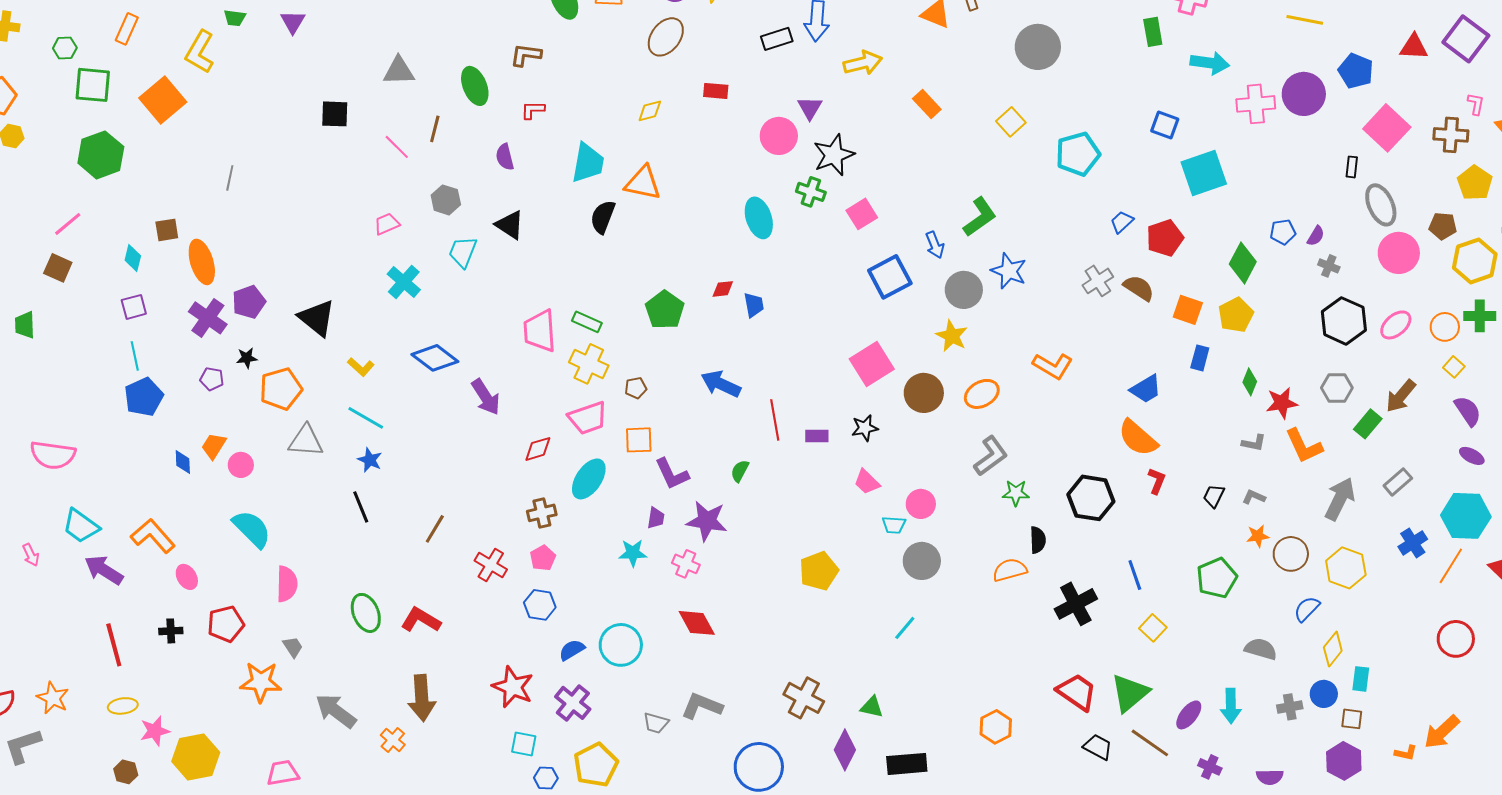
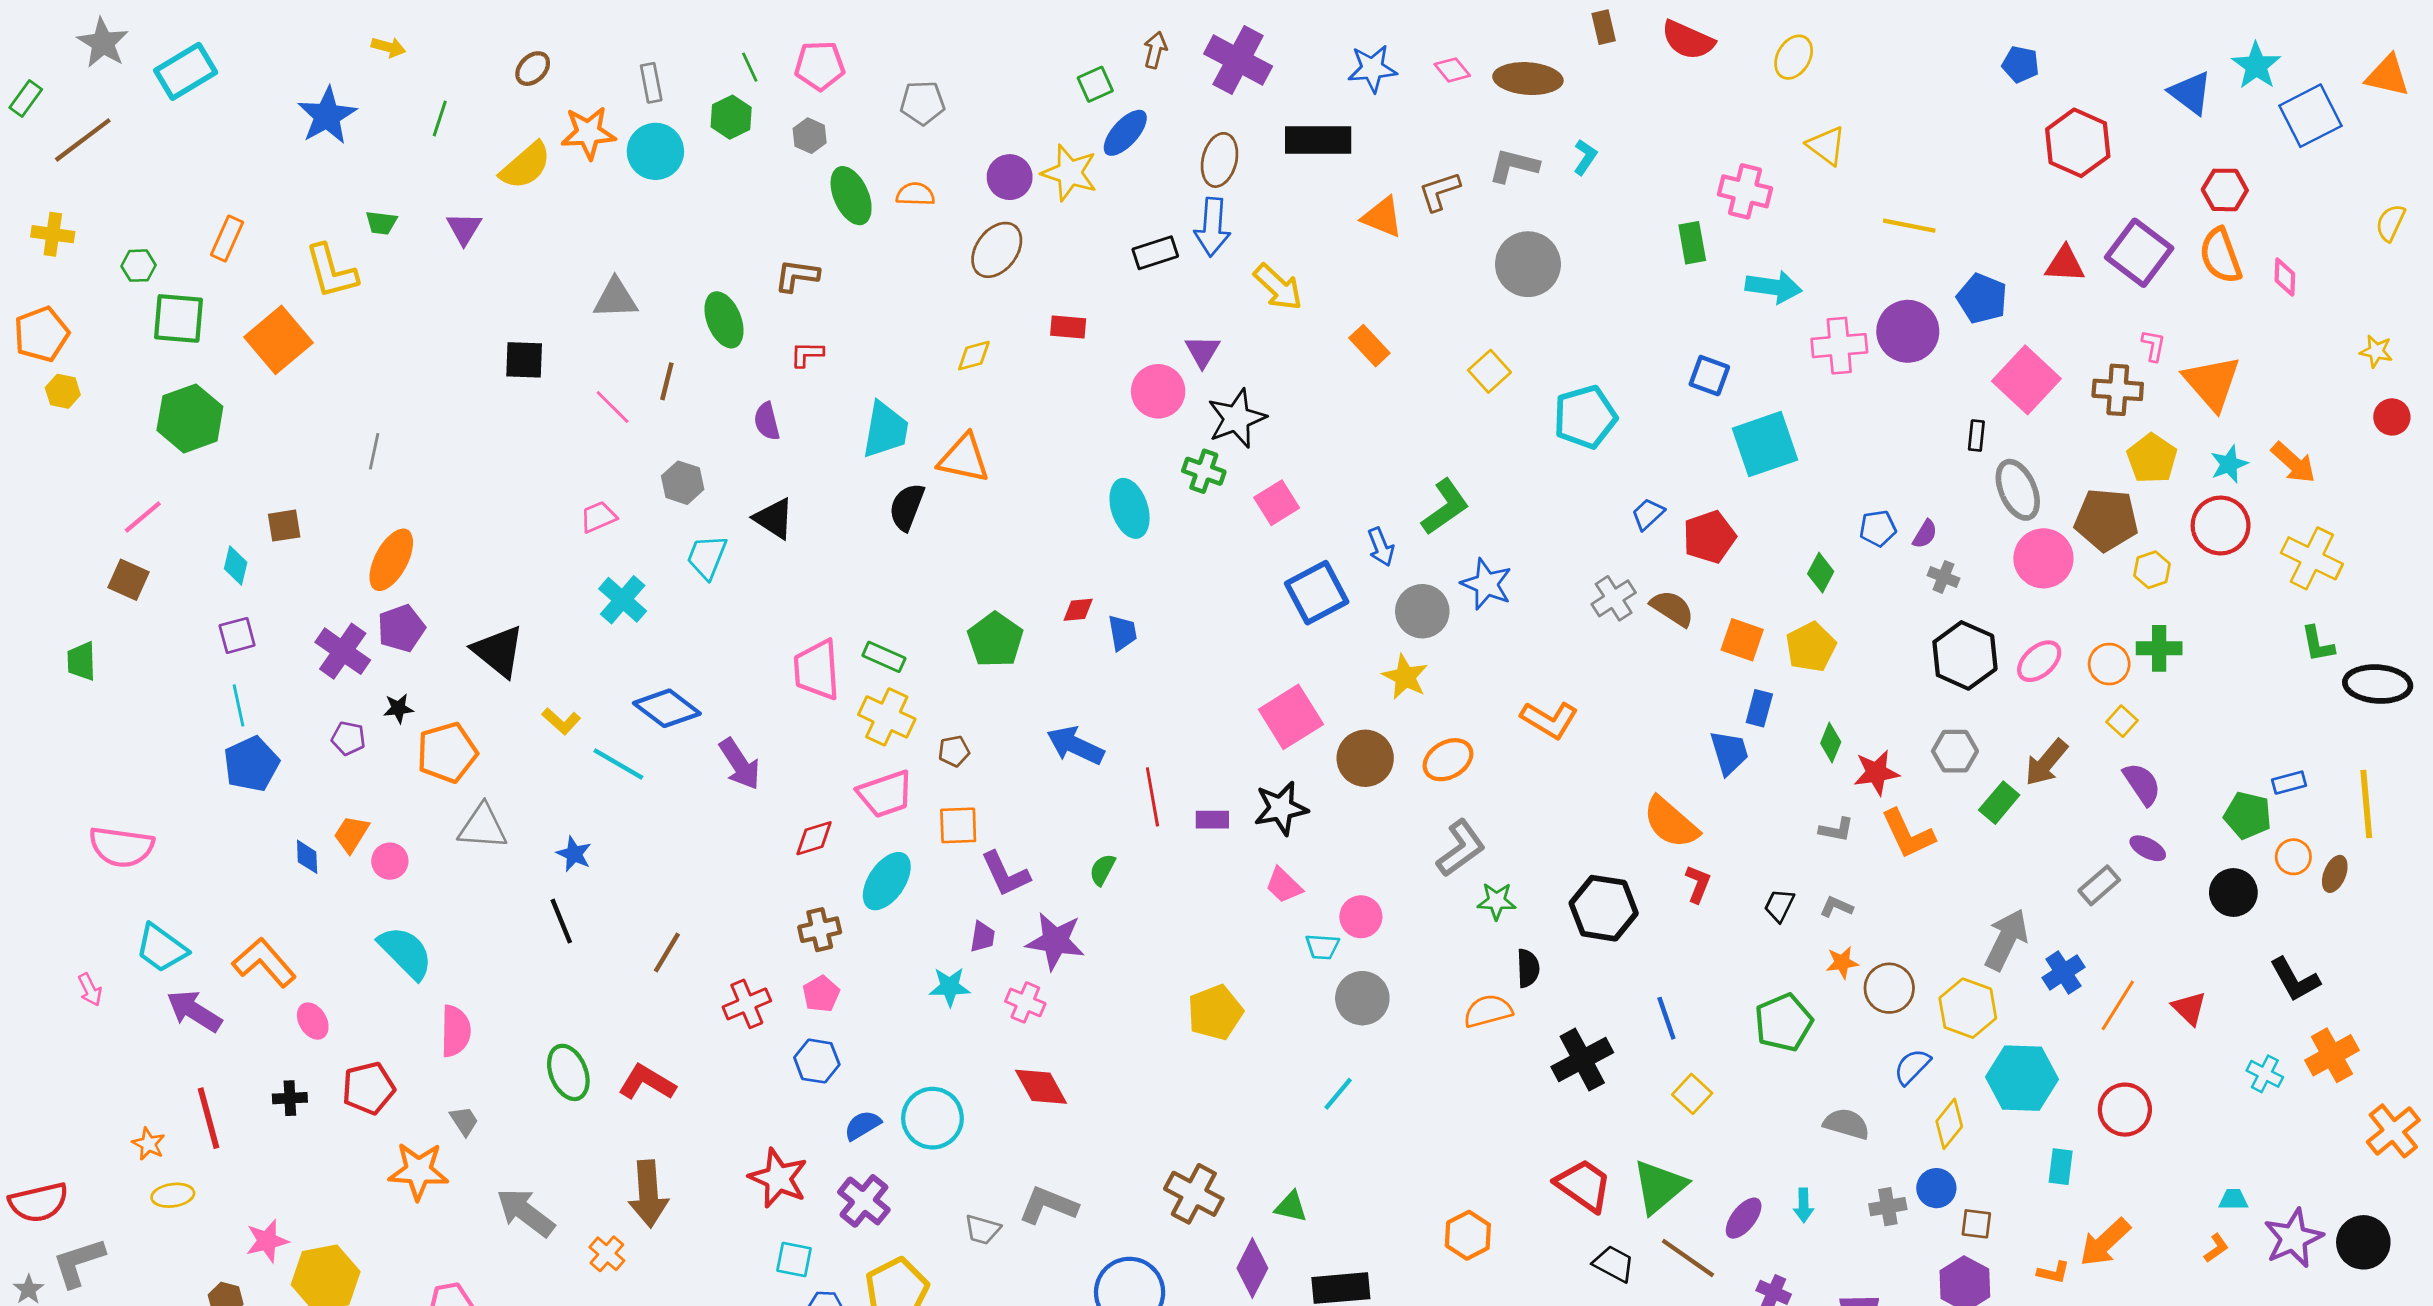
yellow L-shape: (200, 52) -> (331, 271), turned -45
yellow arrow: (863, 63) -> (1278, 287), turned 57
brown pentagon: (1443, 226) -> (2106, 520), size x1.6
yellow hexagon: (1475, 261) -> (2152, 570), size x0.6
orange ellipse: (202, 262) -> (391, 560), moved, turned 45
green diamond: (1243, 263) -> (1821, 573), size x0.7
blue trapezoid: (1146, 389) -> (1729, 753), moved, turned -76
cyan line: (366, 418) -> (618, 764), moved
black star: (865, 428) -> (1281, 808), size x1.4
gray rectangle: (1398, 482) -> (2099, 885), moved
gray arrow: (1340, 499) -> (2006, 940), moved
cyan hexagon: (1466, 516) -> (2022, 1078), moved
red cross: (491, 565) -> (747, 1004), turned 36
cyan rectangle: (1361, 679) -> (2061, 1167), moved
orange star: (53, 698) -> (149, 1144), moved, size x0.7
yellow ellipse: (123, 706) -> (173, 1195), moved
cyan arrow: (1231, 706) -> (1804, 1205), size x0.7

